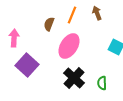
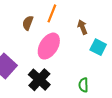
brown arrow: (97, 13) -> (82, 27), moved
black cross: (74, 78) -> (39, 80), moved

